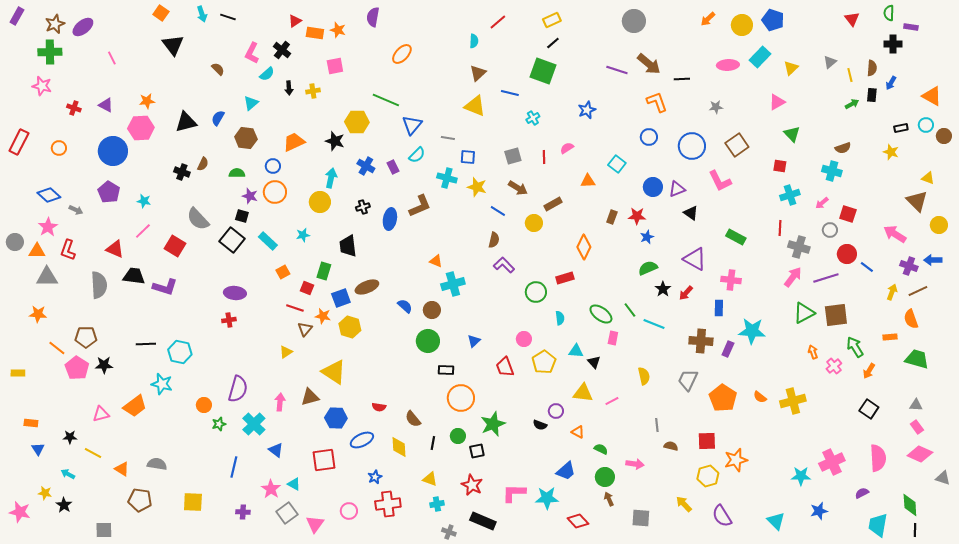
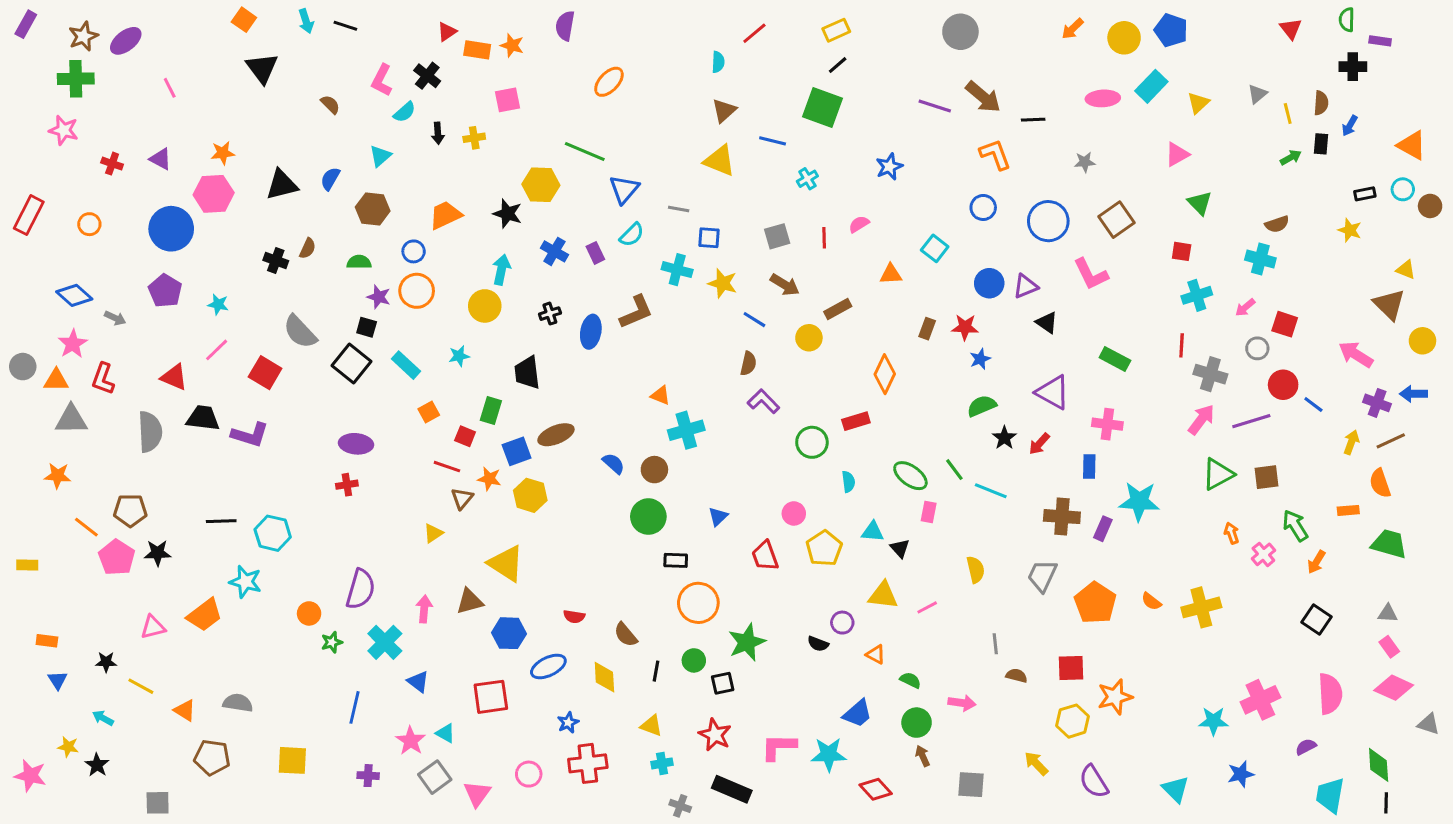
brown square: (836, 315) -> (1266, 477), size x0.7

